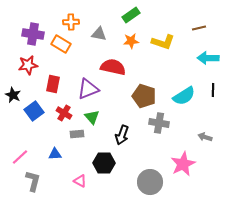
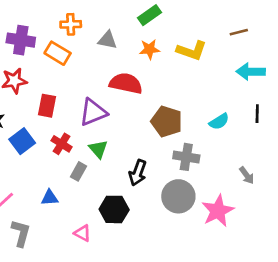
cyan semicircle: (184, 96) -> (219, 121), size x0.7
gray rectangle: (77, 134) -> (79, 171), turned -56
gray arrow: (205, 137) -> (247, 175), turned -144
gray circle: (150, 182) -> (178, 196), moved

